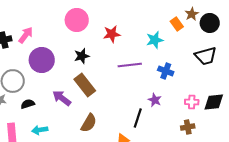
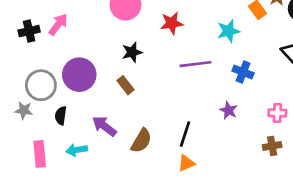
purple circle: (42, 60) -> (79, 75), moved
brown rectangle: (85, 85) -> (125, 85), moved, size x0.6
purple arrow: (62, 98) -> (104, 126), moved
black semicircle: (28, 104) -> (61, 116), turned -64
black line: (138, 118) -> (185, 134), moved

